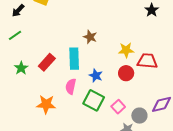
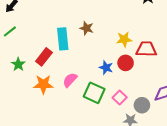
cyan rectangle: (74, 59) -> (63, 39), moved
blue star: (96, 76) -> (106, 68), moved
pink semicircle: (71, 86) -> (70, 80), turned 35
orange star: (46, 104) -> (43, 84), moved

